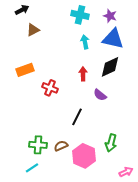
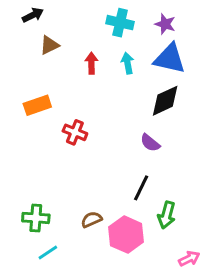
red arrow: (83, 74) -> (91, 63), moved
black line: (77, 117) -> (141, 188), moved
green cross: (38, 145) -> (36, 218), moved

